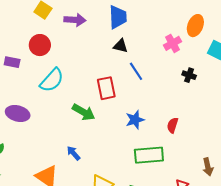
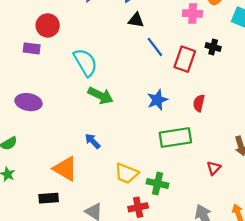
pink cross: (173, 43) -> (193, 14), turned 36
purple rectangle: (12, 62) -> (32, 48), moved
cyan semicircle: (52, 80) -> (85, 62), moved, turned -68
red rectangle: (106, 88) -> (185, 59), moved, turned 35

